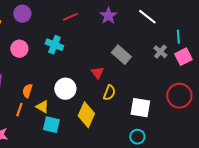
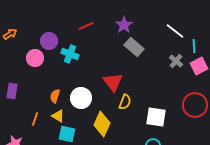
purple circle: (22, 14) -> (49, 41), moved
white line: (147, 17) -> (175, 31), moved
gray rectangle: (121, 55) -> (134, 47), moved
red triangle: (97, 73) -> (113, 82), size x1.5
orange semicircle: (27, 91) -> (55, 96), moved

